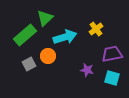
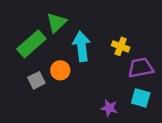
yellow cross: (96, 29) -> (121, 46), moved, turned -32
cyan arrow: (65, 37) -> (82, 46), turned -80
purple star: (87, 70) -> (109, 108), moved

